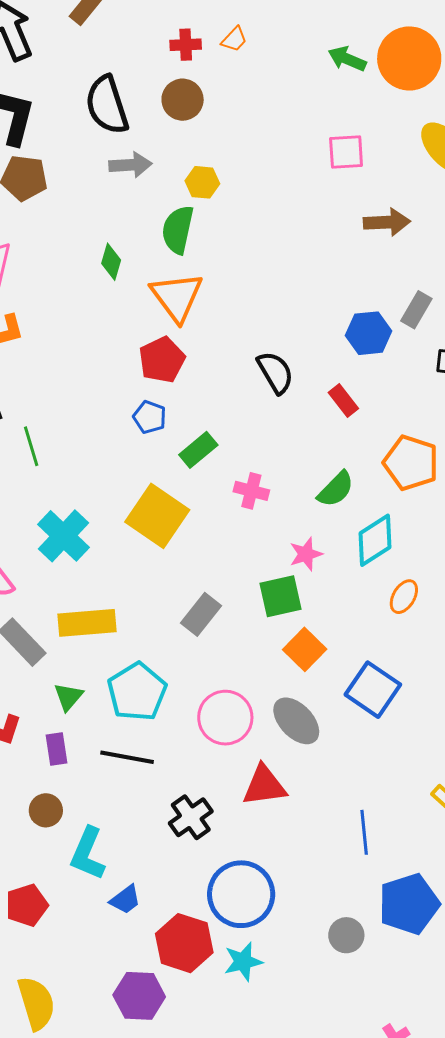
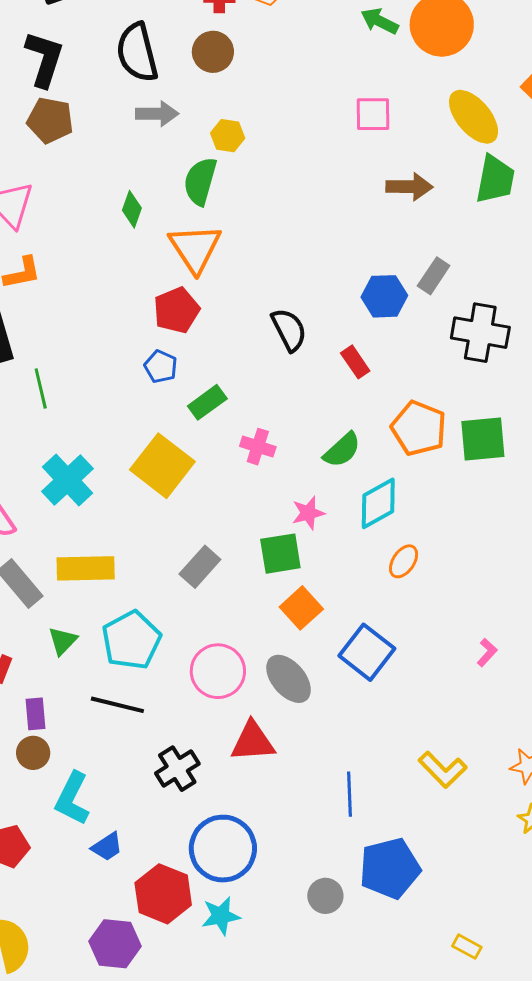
purple rectangle: (56, 749) -> (35, 714), moved

